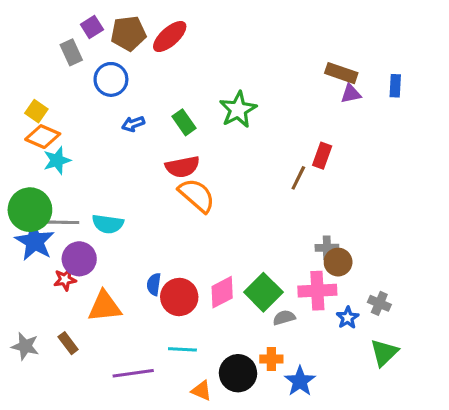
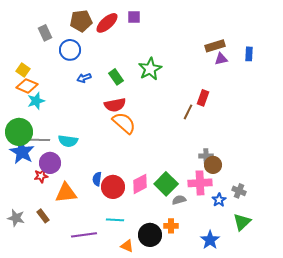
purple square: (92, 27) -> (134, 17), moved, turned 32
brown rectangle: (341, 73) -> (215, 46), turned -36
blue star: (300, 381) -> (210, 240), moved

